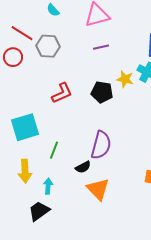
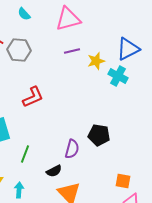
yellow star: (125, 79) -> (96, 61), moved, turned -30
black pentagon: (102, 92) -> (99, 135), moved
purple semicircle: (101, 145) -> (72, 149), size x0.7

